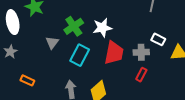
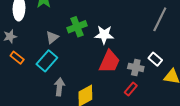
cyan rectangle: (80, 55) -> (47, 61), moved
orange rectangle: (27, 80) -> (17, 58), moved

